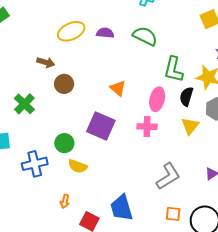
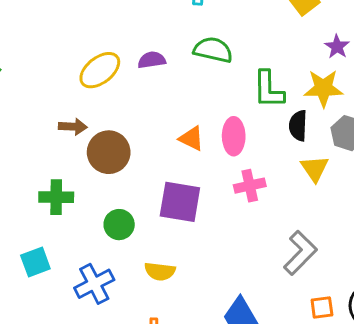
brown circle: (64, 84) -> (109, 152), size x1.4
pink ellipse: (157, 99) -> (234, 136), moved
green cross: (24, 104) -> (56, 197), turned -30
green circle: (64, 143) -> (119, 225), moved

